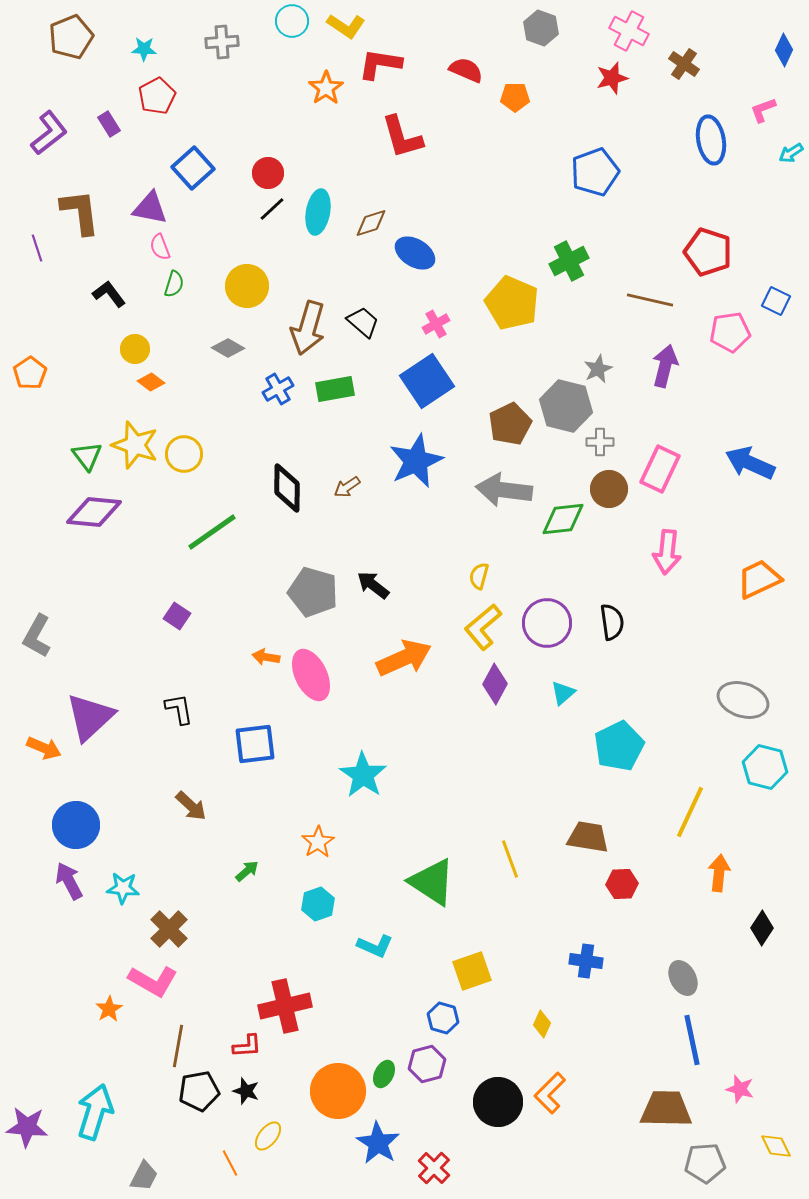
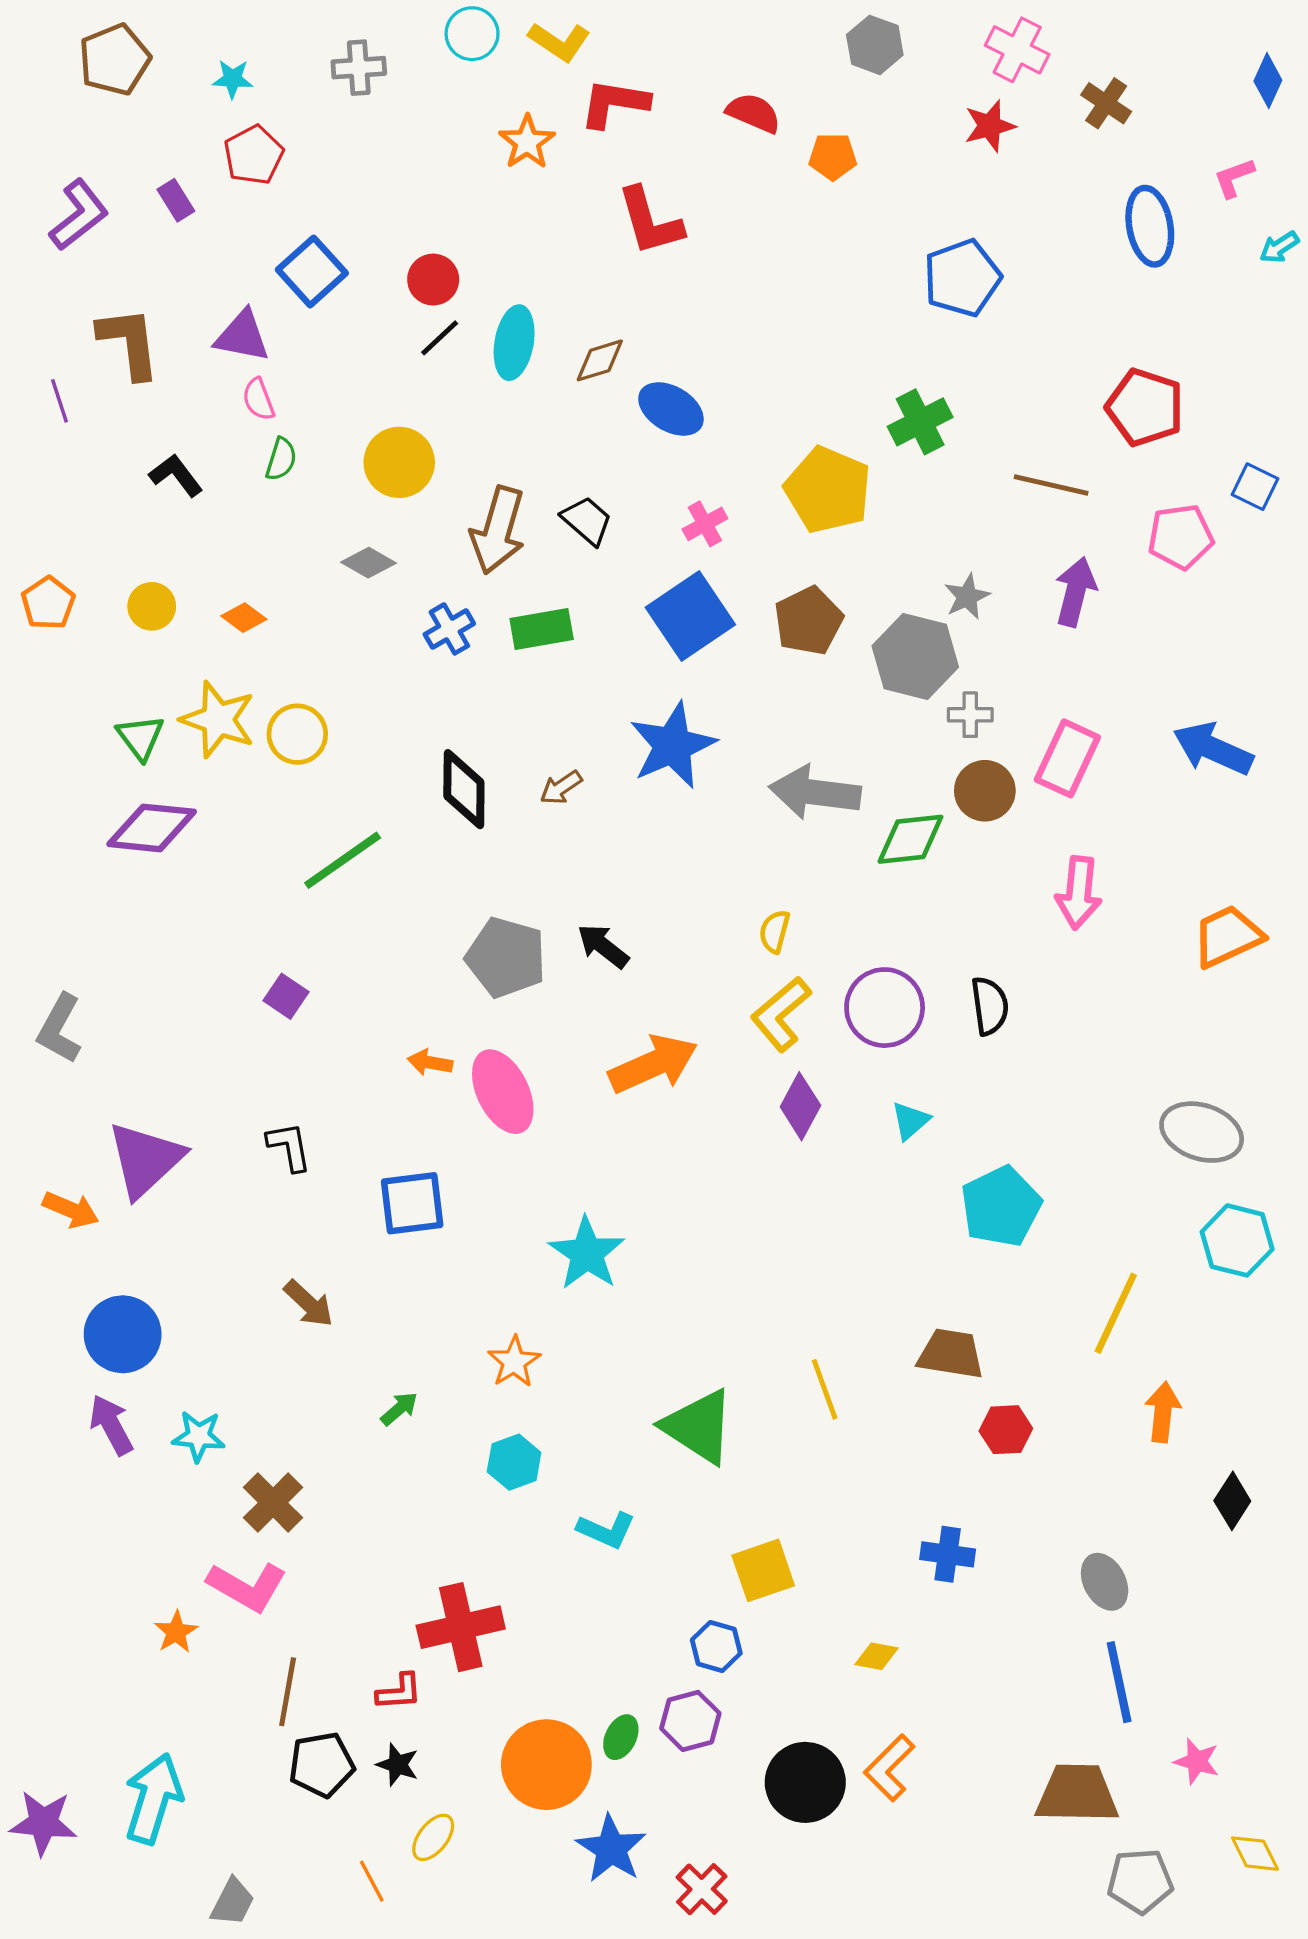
yellow circle: (135, 349) -> (152, 606), moved
brown pentagon: (510, 424) -> (808, 621), moved
yellow diamond: (542, 1024) -> (876, 1656), turned 76

